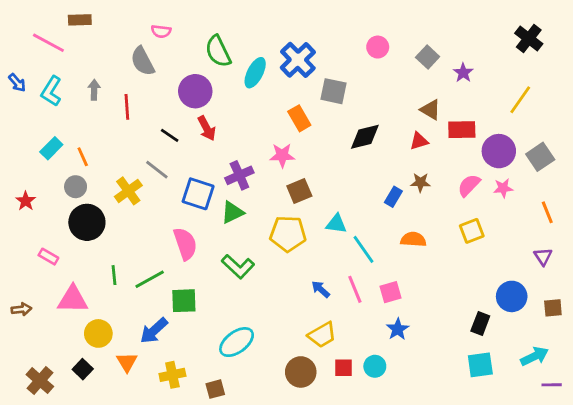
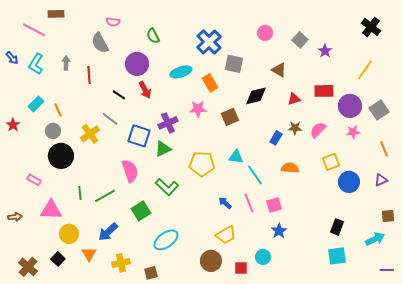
green semicircle: (218, 51) -> (153, 36), size x0.7
cyan ellipse: (255, 73) -> (181, 72), moved, turned 45
brown triangle: (430, 110) -> (279, 70), moved
pink semicircle: (469, 185) -> (318, 130), moved
brown square: (299, 191) -> (230, 117), moved
red star: (26, 201) -> (13, 125), moved
purple triangle: (543, 257) -> (381, 180), turned 40
blue circle: (512, 296) -> (349, 182), moved
green square: (184, 301) -> (141, 211), moved, turned -30
cyan arrow: (534, 356) -> (375, 239), moved
red square: (343, 368) -> (241, 268), moved

